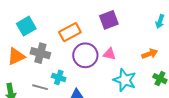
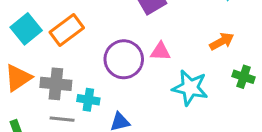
orange rectangle: (70, 32) -> (67, 30), moved
gray cross: (40, 53) -> (56, 84), moved

